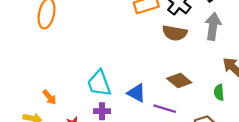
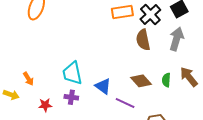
brown semicircle: (175, 33) -> (143, 40), turned 60
green semicircle: (219, 92) -> (166, 80), moved

